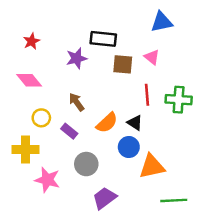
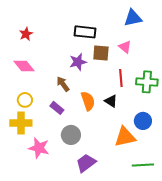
purple star: (77, 58) -> (78, 62), moved
yellow circle: (41, 118) -> (25, 100), moved
orange semicircle: (107, 123) -> (88, 101), turned -66
blue circle: (129, 147) -> (143, 121), moved

